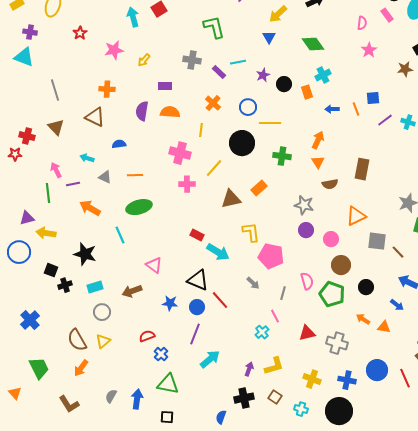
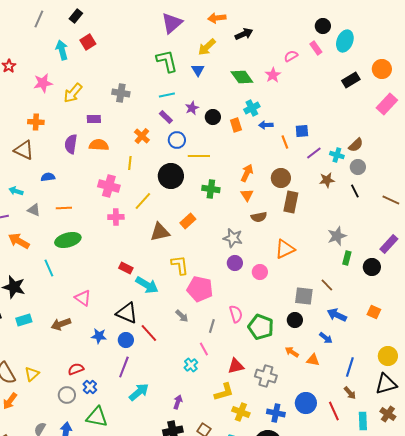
pink semicircle: (362, 23) -> (291, 56), turned -128
green L-shape: (214, 27) -> (167, 61), moved
pink star: (369, 50) -> (273, 75), moved
yellow arrow: (144, 60) -> (73, 93), size x1.5
brown star: (405, 69) -> (327, 180), moved
purple rectangle: (219, 72) -> (166, 117), moved
blue arrow: (332, 109) -> (266, 125), moved
gray square: (377, 241) -> (304, 296), moved
brown circle: (341, 265) -> (281, 178), moved
gray circle: (102, 312) -> (67, 395), moved
yellow L-shape: (274, 366) -> (224, 392), moved

